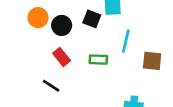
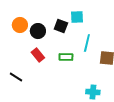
black line: (51, 86) -> (16, 77), moved

